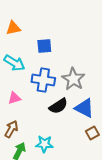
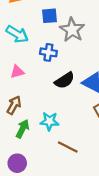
gray star: (73, 79) -> (72, 30), moved
blue cross: (43, 80) -> (48, 52), size x0.7

